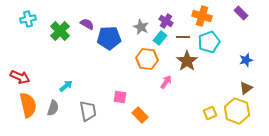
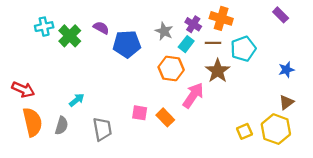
orange cross: (202, 16) -> (221, 18), moved
cyan cross: (28, 19) -> (44, 27), moved
pink arrow: (166, 82) -> (193, 95), size x1.6
orange rectangle: (140, 115) -> (165, 117), moved

